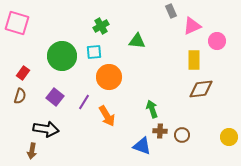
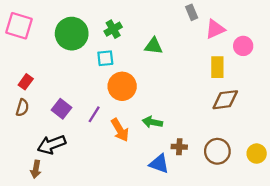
green circle: (62, 56) -> (72, 34), moved
green arrow: (152, 109) -> (152, 122), moved, turned -60
black arrow: (46, 129) -> (52, 145), turned 150
brown circle: (182, 135) -> (217, 151), moved, size x1.5

